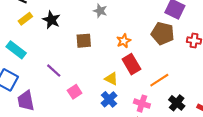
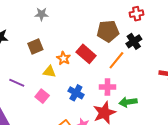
brown pentagon: (163, 33) -> (108, 31), moved
orange star: (124, 41) -> (64, 58), moved
yellow triangle: (111, 79) -> (49, 72), moved
black cross: (177, 103) -> (134, 41), moved, turned 35

